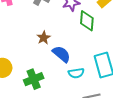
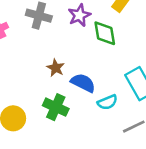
green cross: (34, 79) -> (56, 107), moved, turned -30

